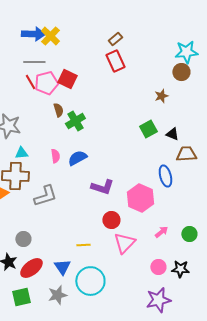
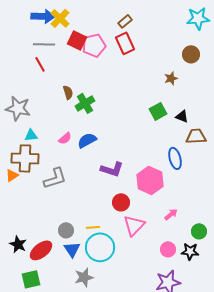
cyan star: (186, 52) -> (198, 18), moved
red square: (67, 79) -> (77, 40), moved
pink pentagon: (46, 83) -> (94, 45), moved
pink semicircle: (55, 156) -> (65, 138), turned 56
green circle: (189, 234) -> (199, 231), moved
gray circle: (23, 239) -> (66, 230), moved
cyan circle: (90, 281) -> (100, 247), moved
gray star: (57, 295) -> (84, 277), moved

